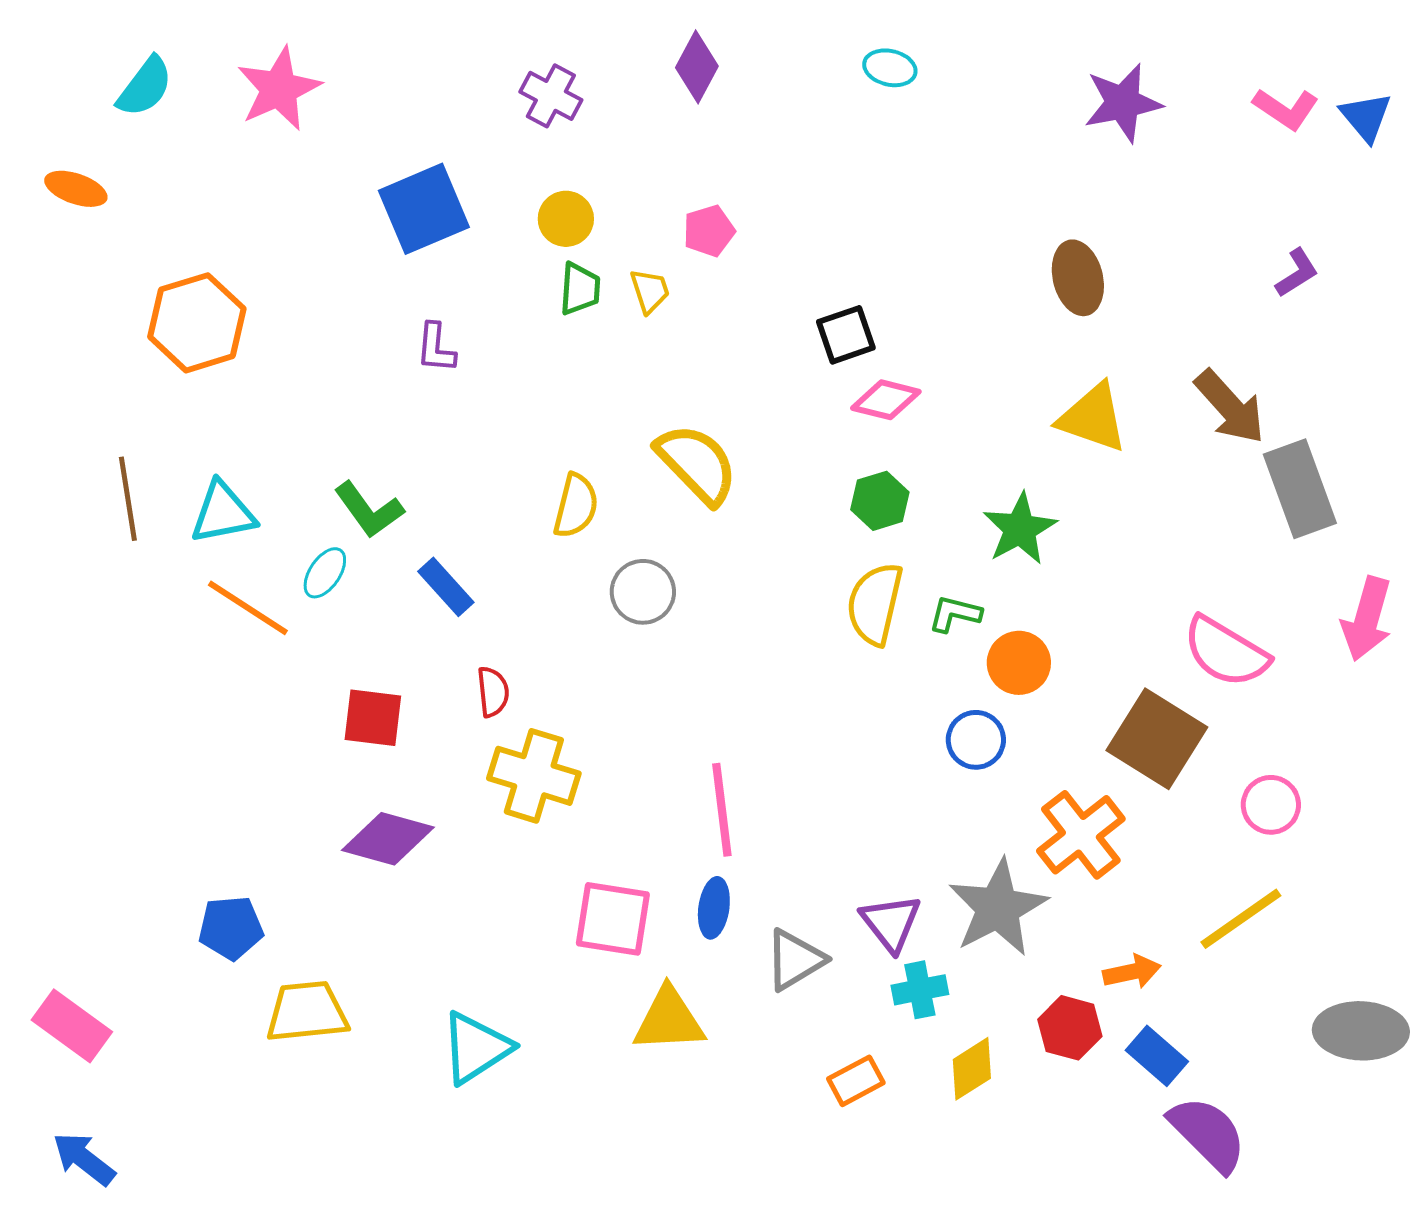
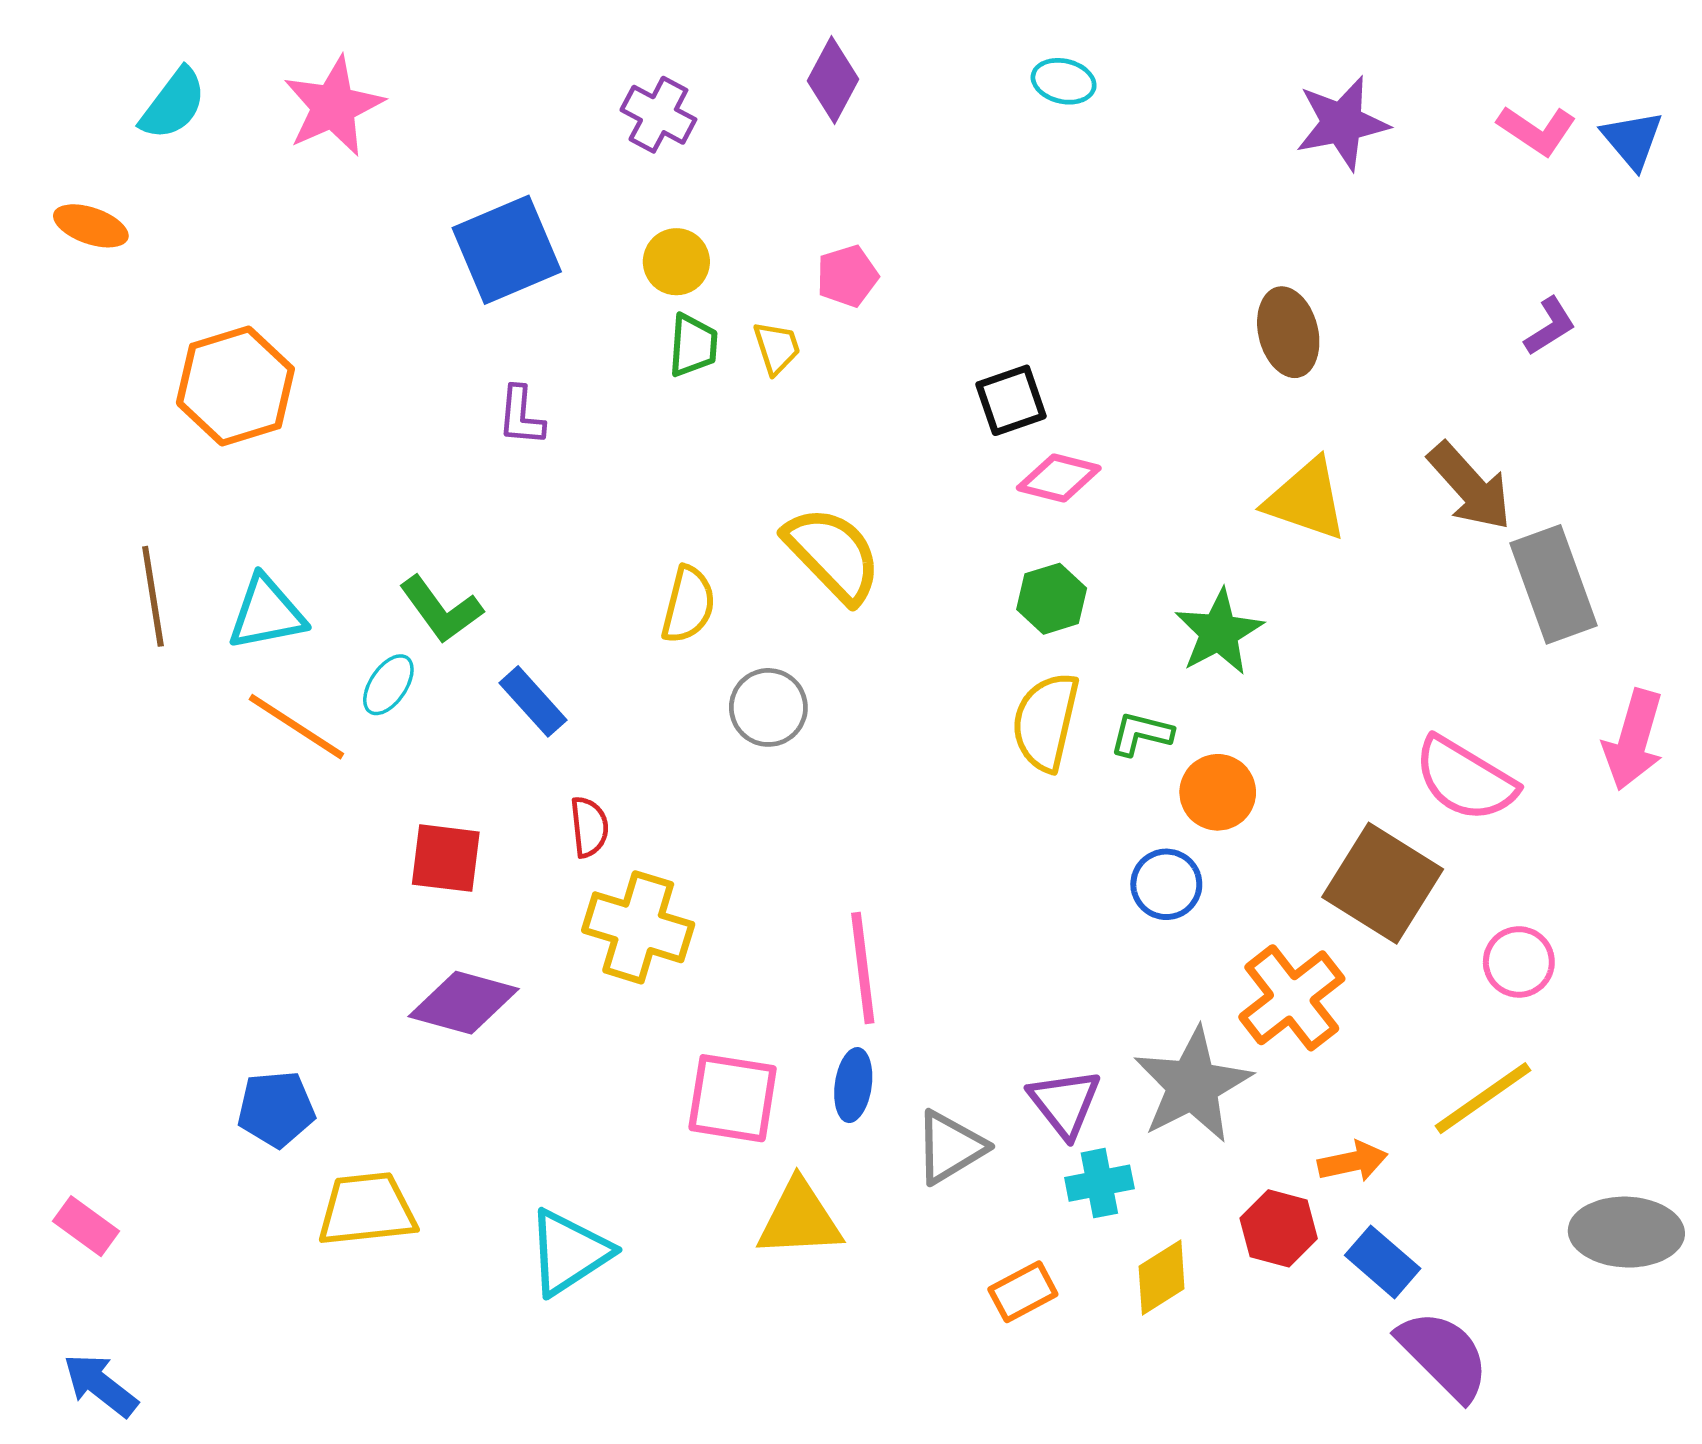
pink rectangle: (72, 1026) -> (86, 1226), size x0.7

